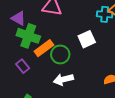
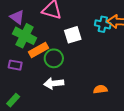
white square: (87, 39) -> (73, 35), moved
purple rectangle: (23, 66) -> (15, 65), turned -48

